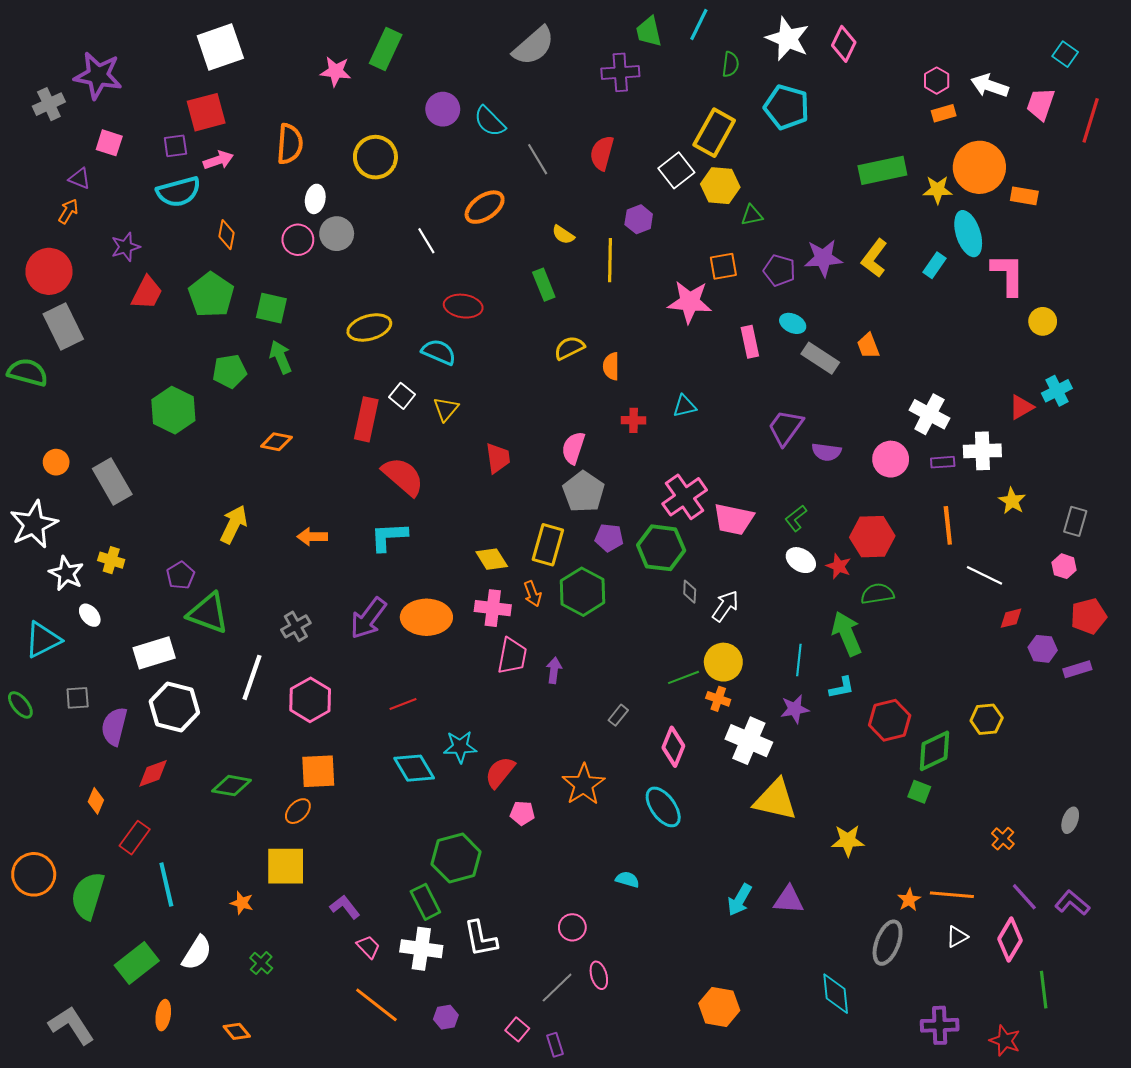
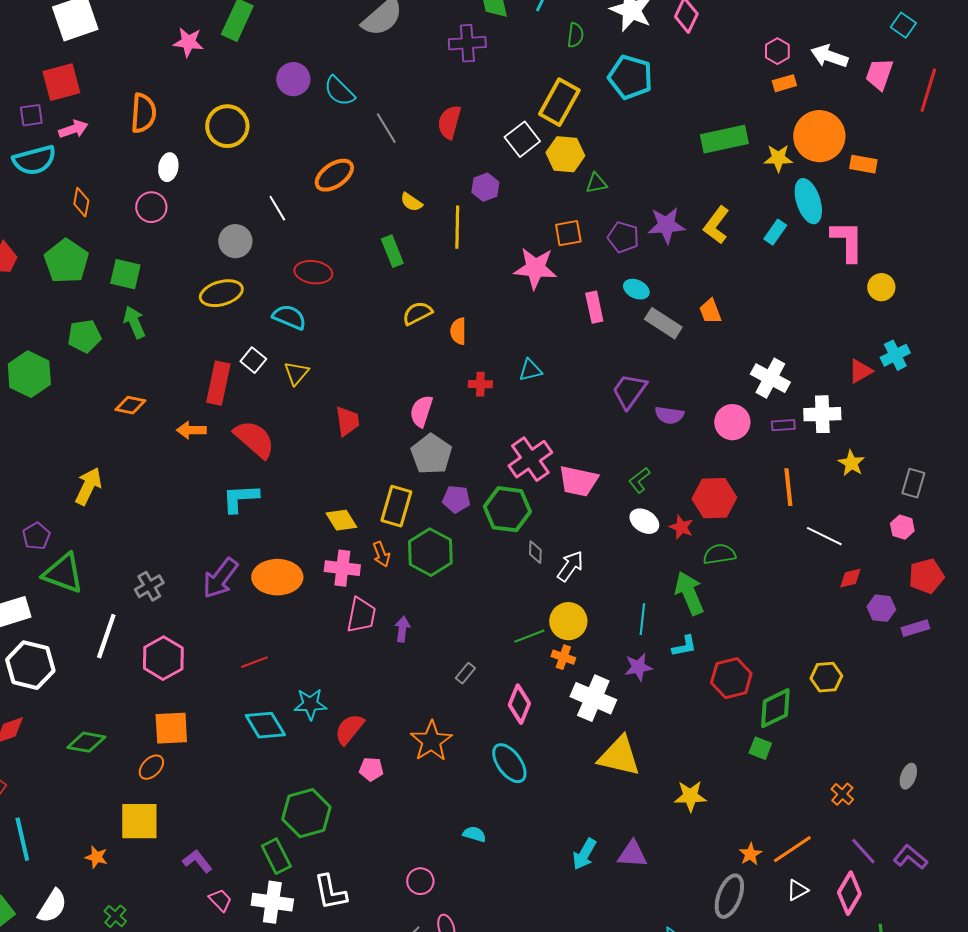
gray circle: (337, 234) -> (235, 241), moved
orange arrow: (312, 537) -> (191, 430), moved
orange line: (952, 895) -> (792, 849), turned -39

